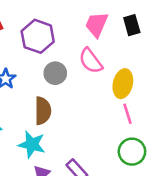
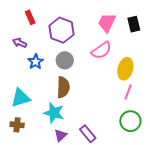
pink semicircle: (91, 61) -> (101, 50), turned -90
gray circle: (55, 73) -> (65, 60), moved
pink line: (127, 114) -> (128, 92), turned 35

